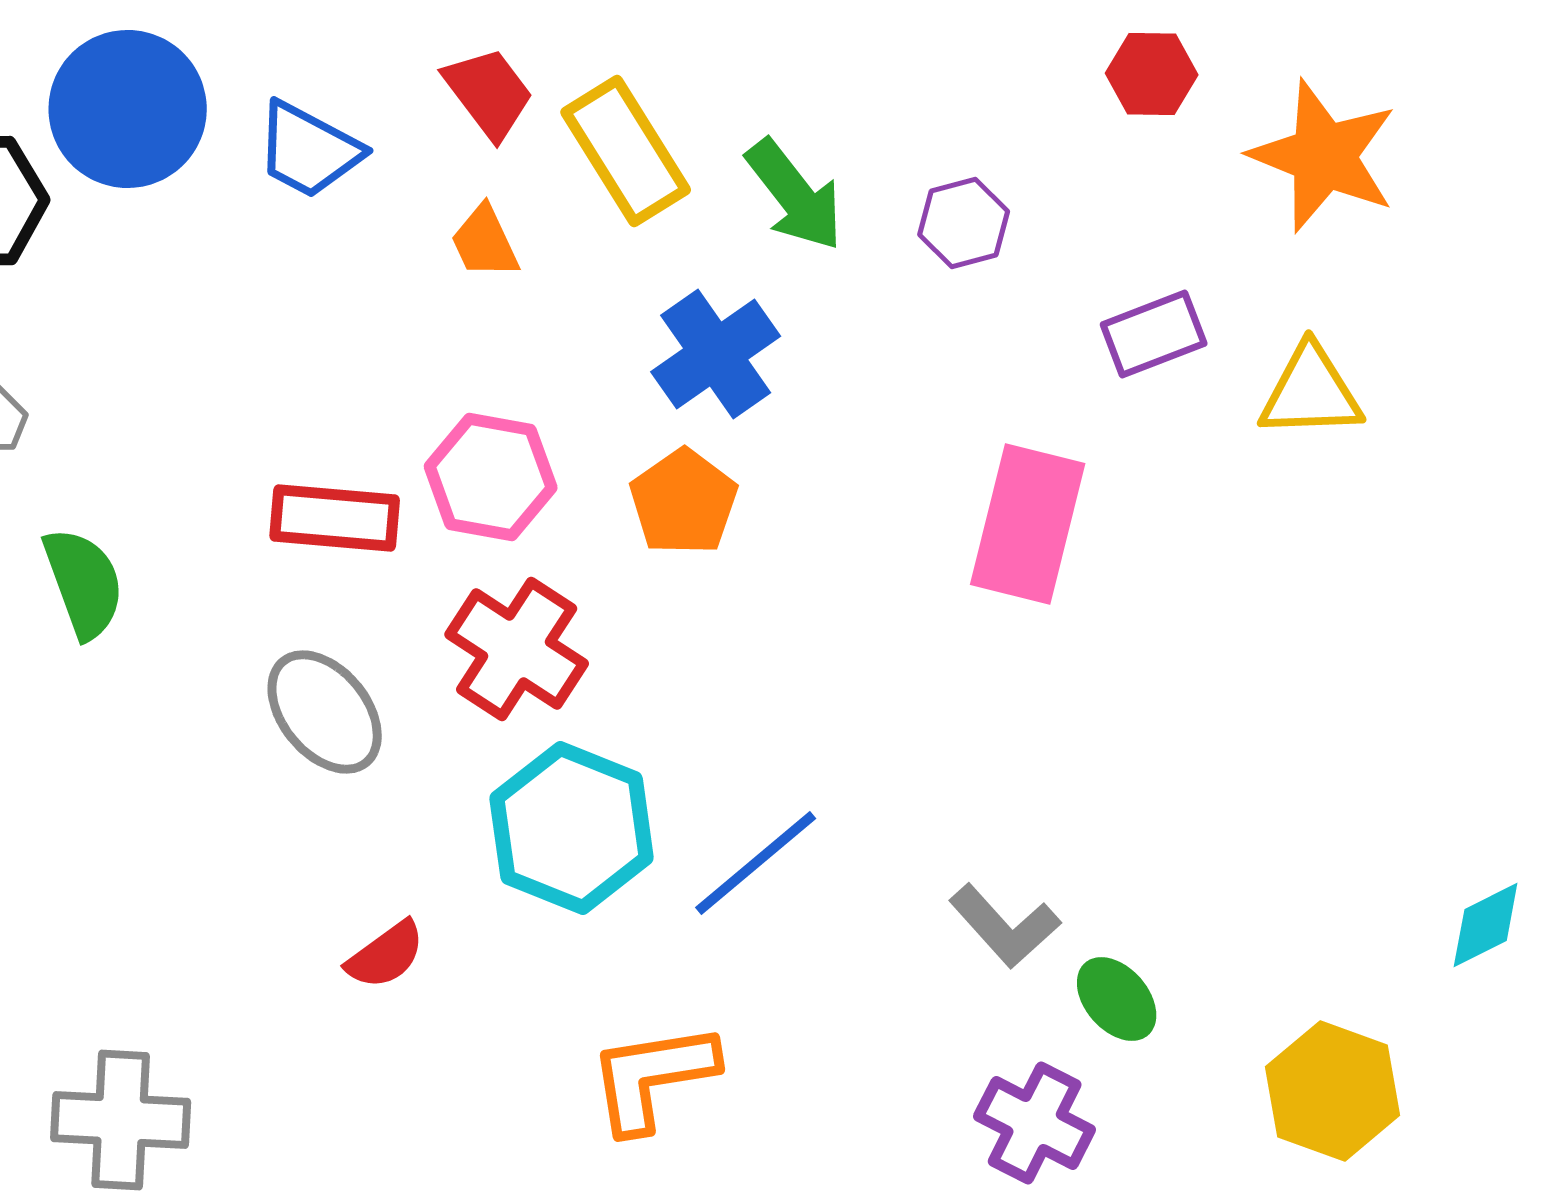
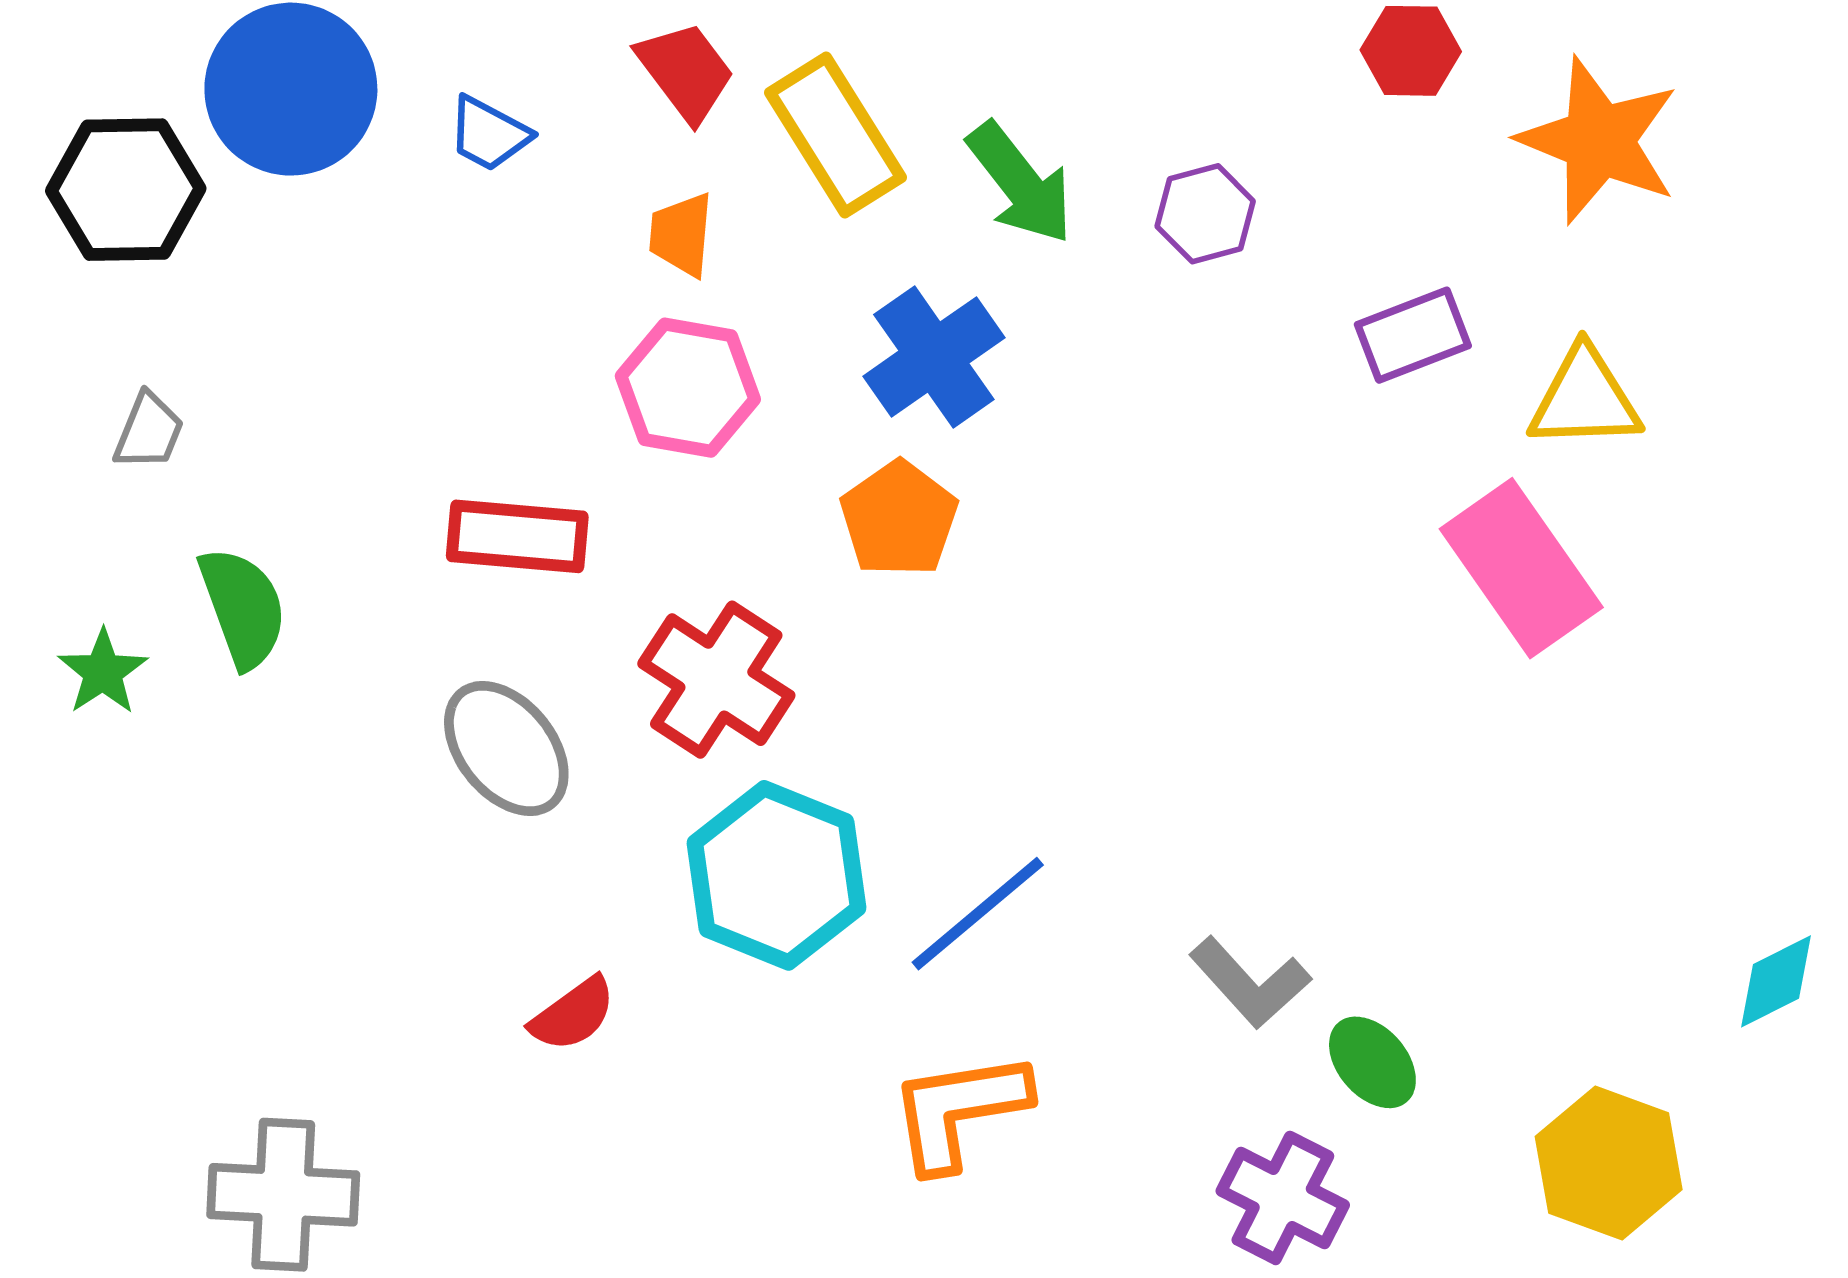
blue trapezoid: (309, 150) -> (489, 134), size x0.7
orange trapezoid: (485, 242) -> (681, 235), turned 30
pink hexagon: (491, 477) -> (688, 388), moved
pink rectangle: (1028, 524) -> (1521, 568), moved, turned -49
orange L-shape: (653, 1077) -> (959, 1110), moved

